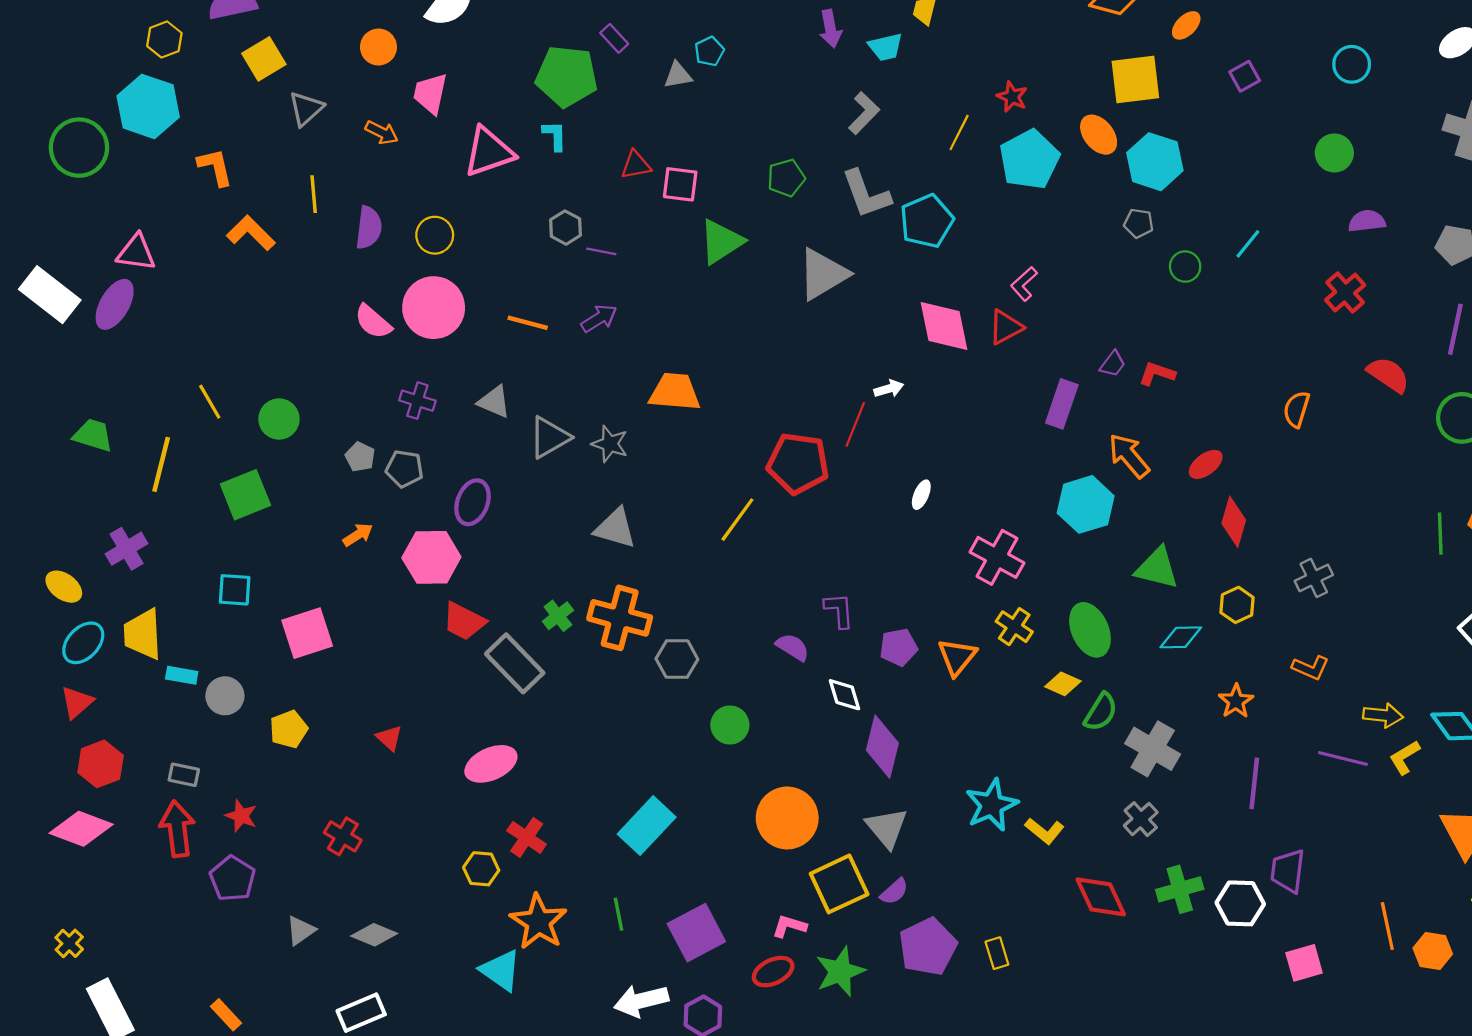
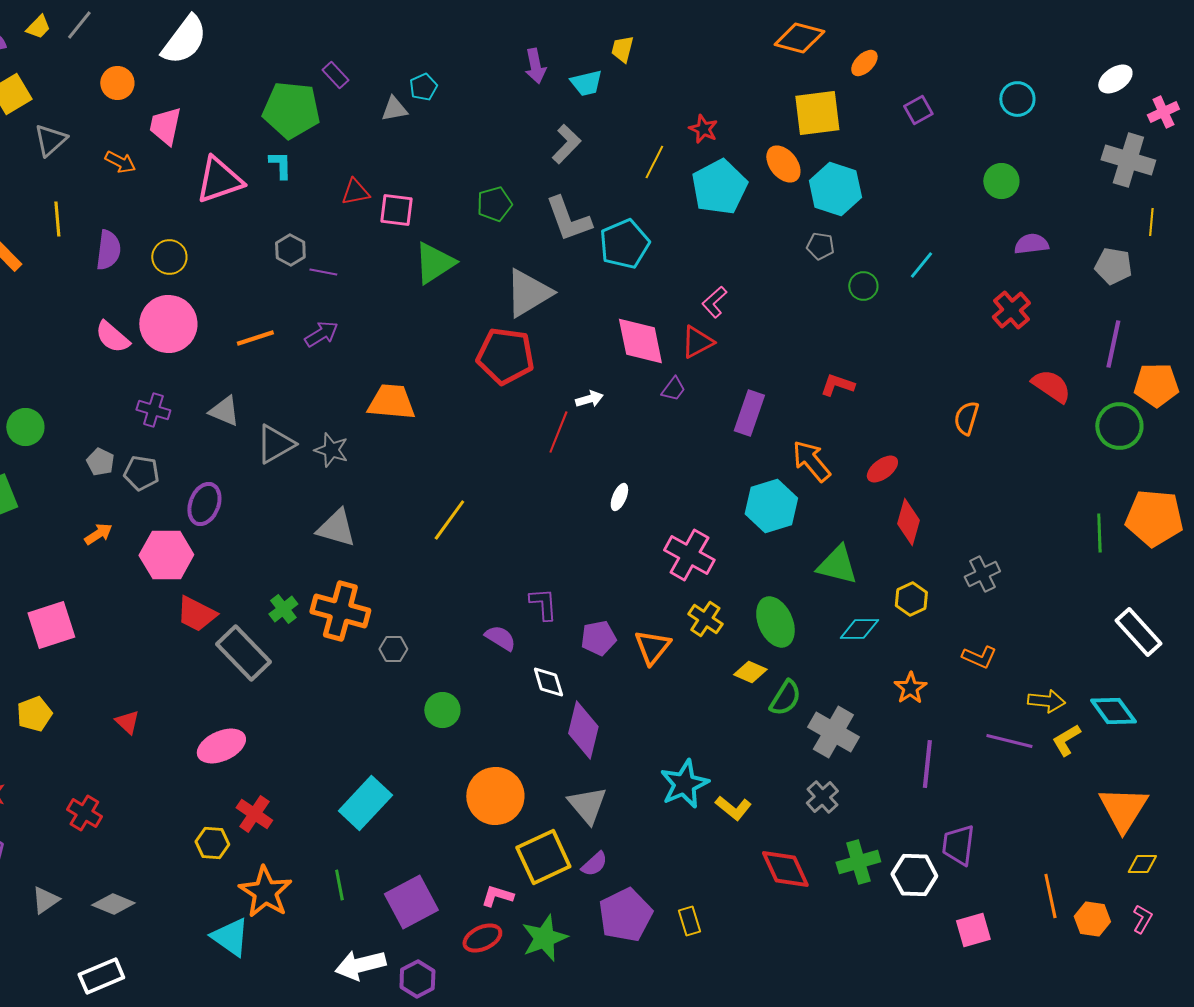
orange line: (528, 323) -> (255, 338), turned -33
purple trapezoid: (1113, 364) -> (673, 389), moved
red pentagon: (798, 463) -> (505, 356), moved
gray hexagon: (677, 659) -> (393, 649), size x0.7

